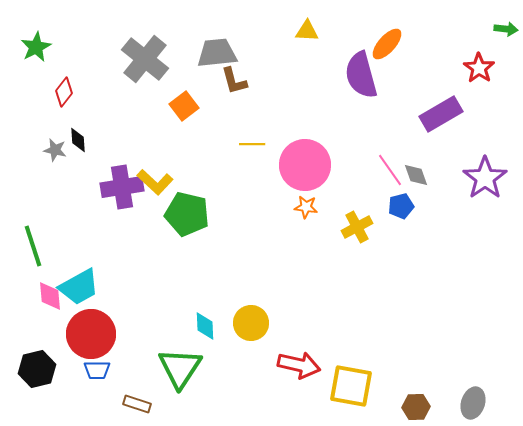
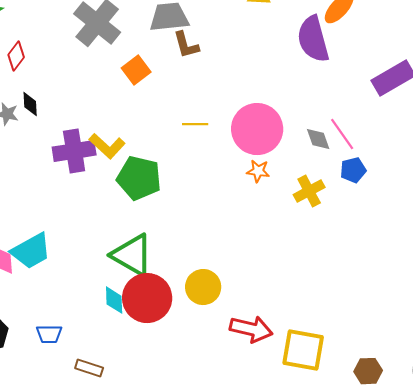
yellow line: (252, 144) -> (195, 124), moved
gray diamond: (416, 175) -> (318, 139), moved
cyan diamond: (205, 326) -> (114, 300), moved
red circle: (91, 334) -> (147, 298), moved
green triangle: (180, 368) -> (132, 255), moved, turned -33

